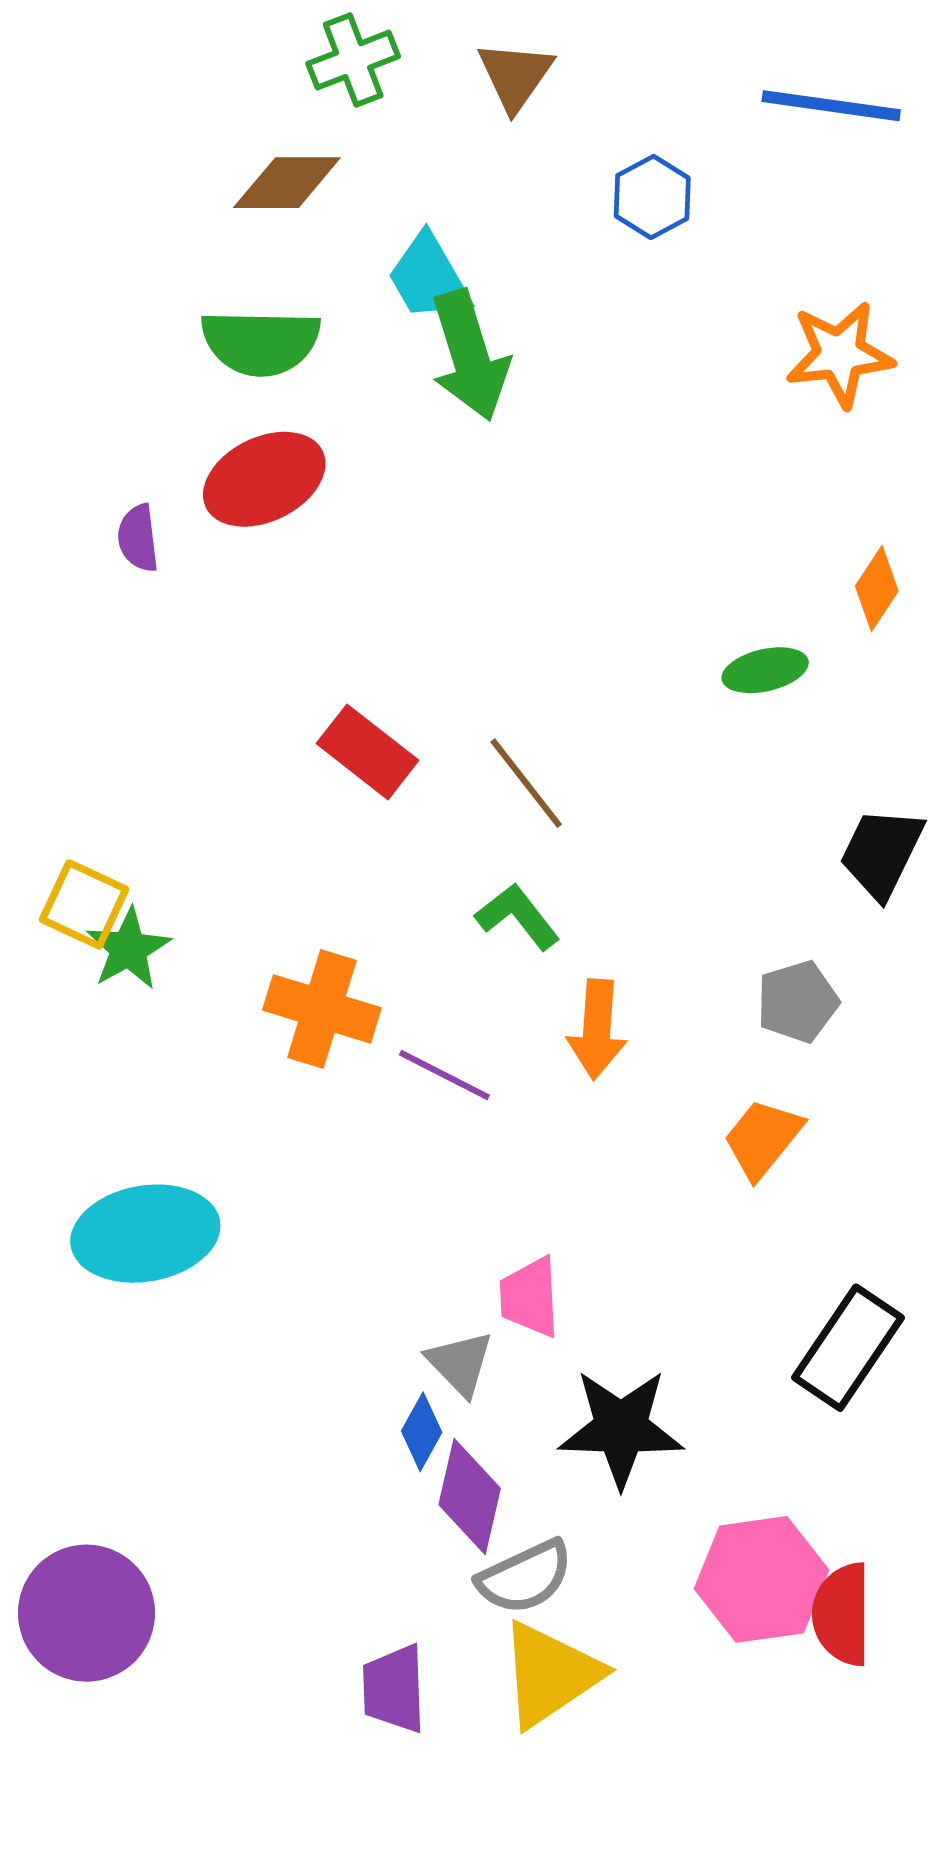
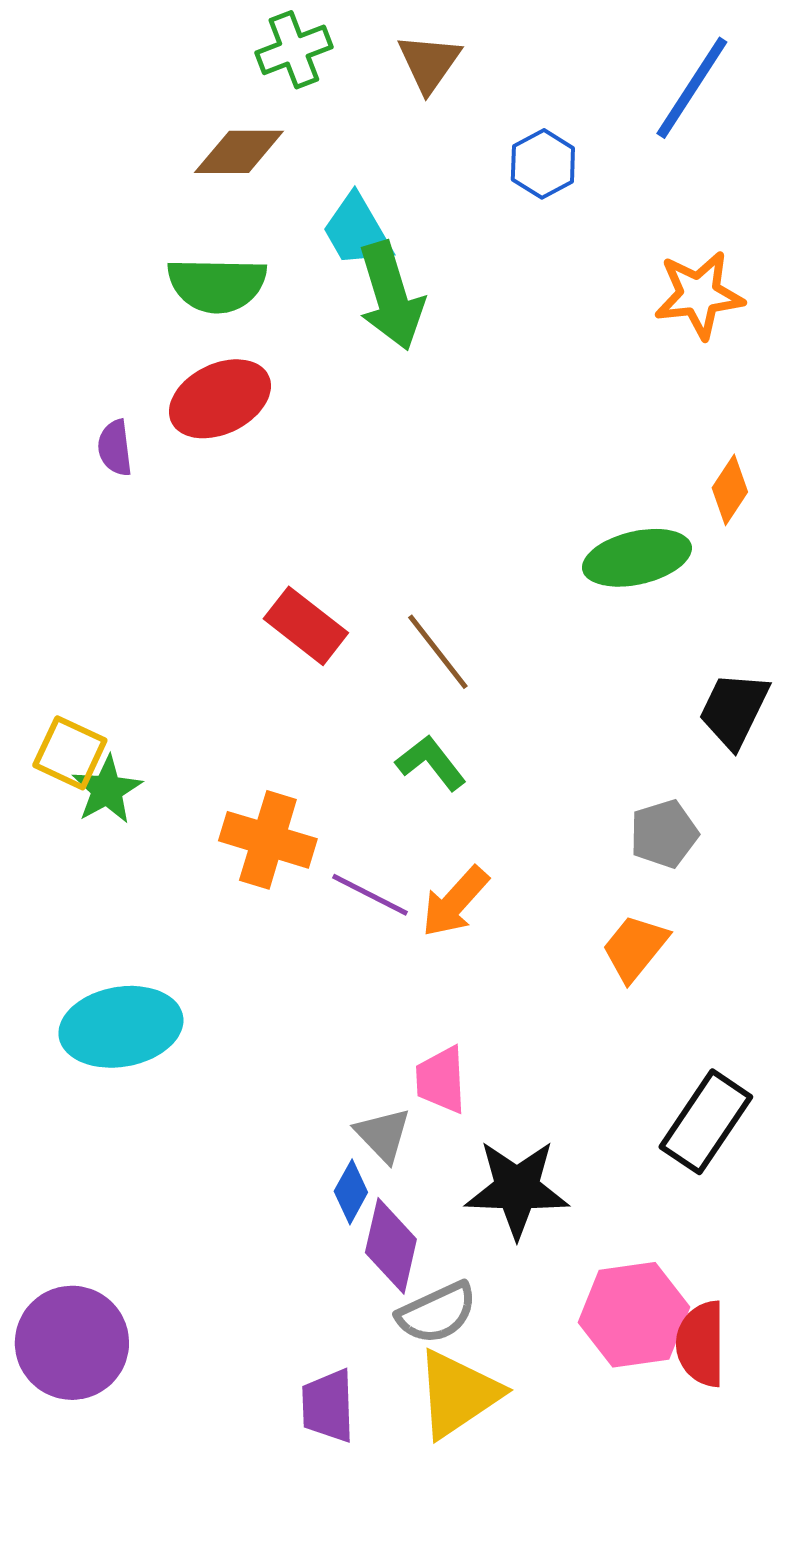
blue line: (831, 106) -> (692, 88), turned -65
green ellipse: (765, 670) -> (637, 558), size x1.5
orange arrow: (597, 1029) -> (455, 902), moved, turned 38

